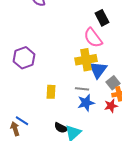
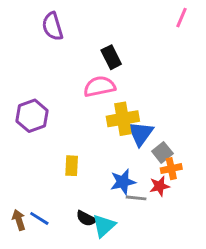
black rectangle: (102, 18) -> (111, 57), moved
pink semicircle: (93, 38) -> (99, 87), moved, turned 115
gray line: (82, 89) -> (136, 198), moved
blue line: (22, 121) -> (39, 218), moved

